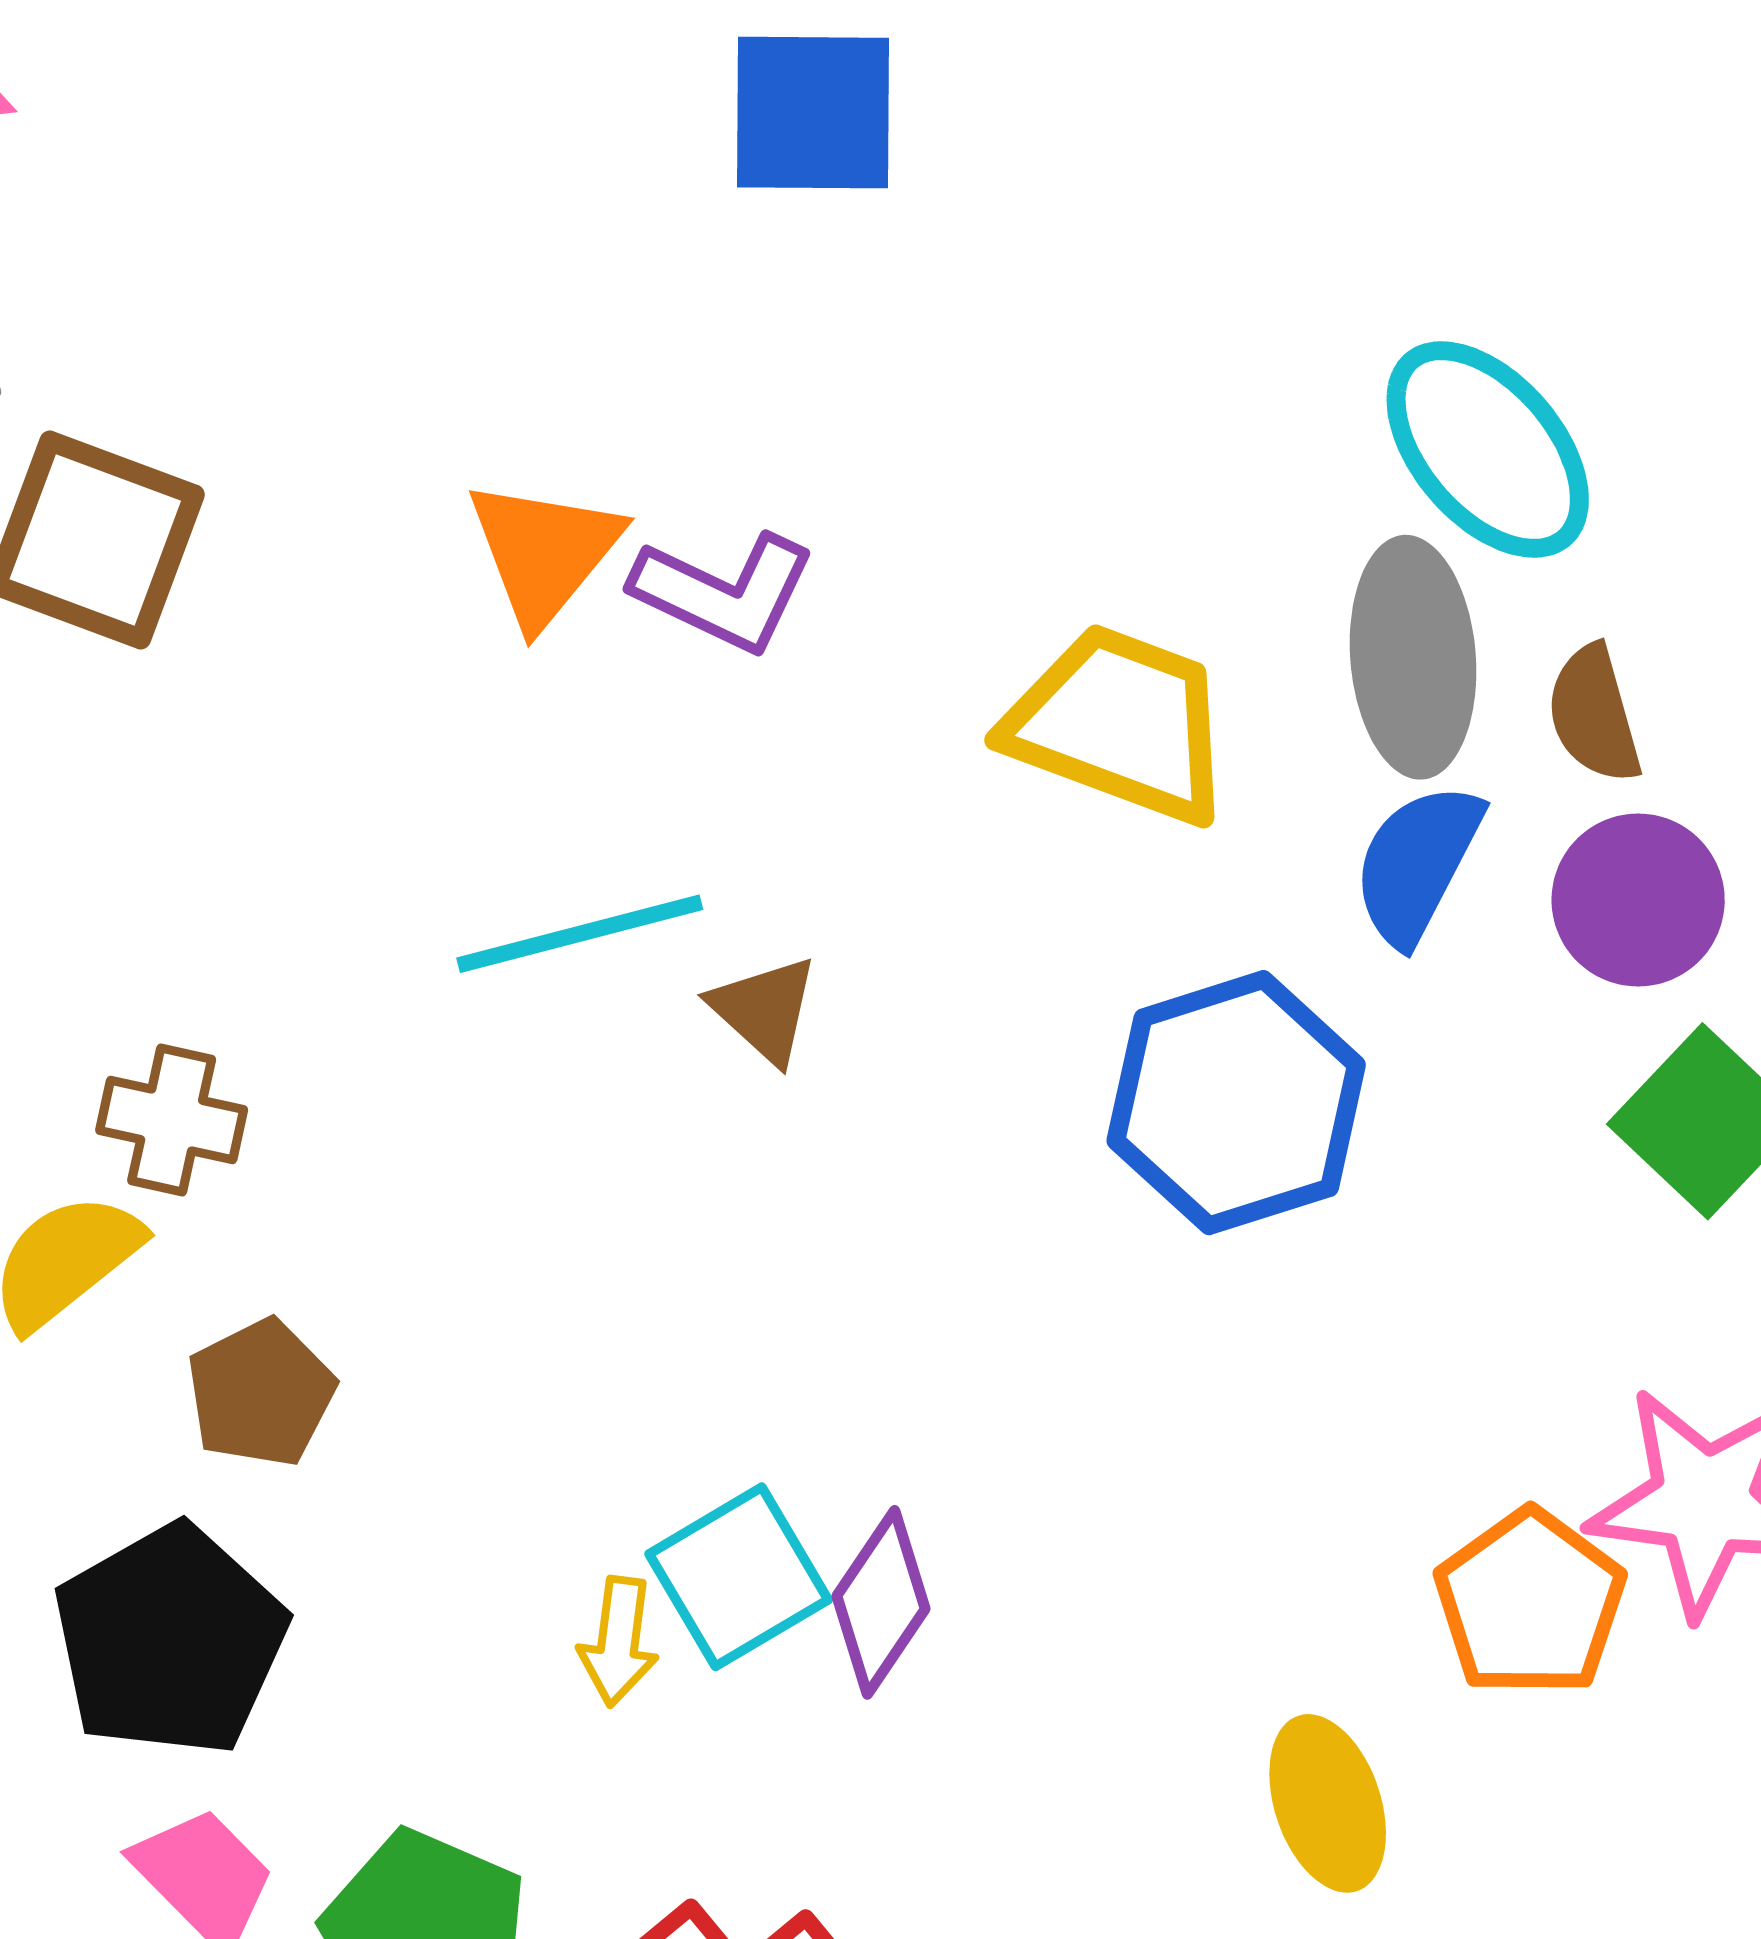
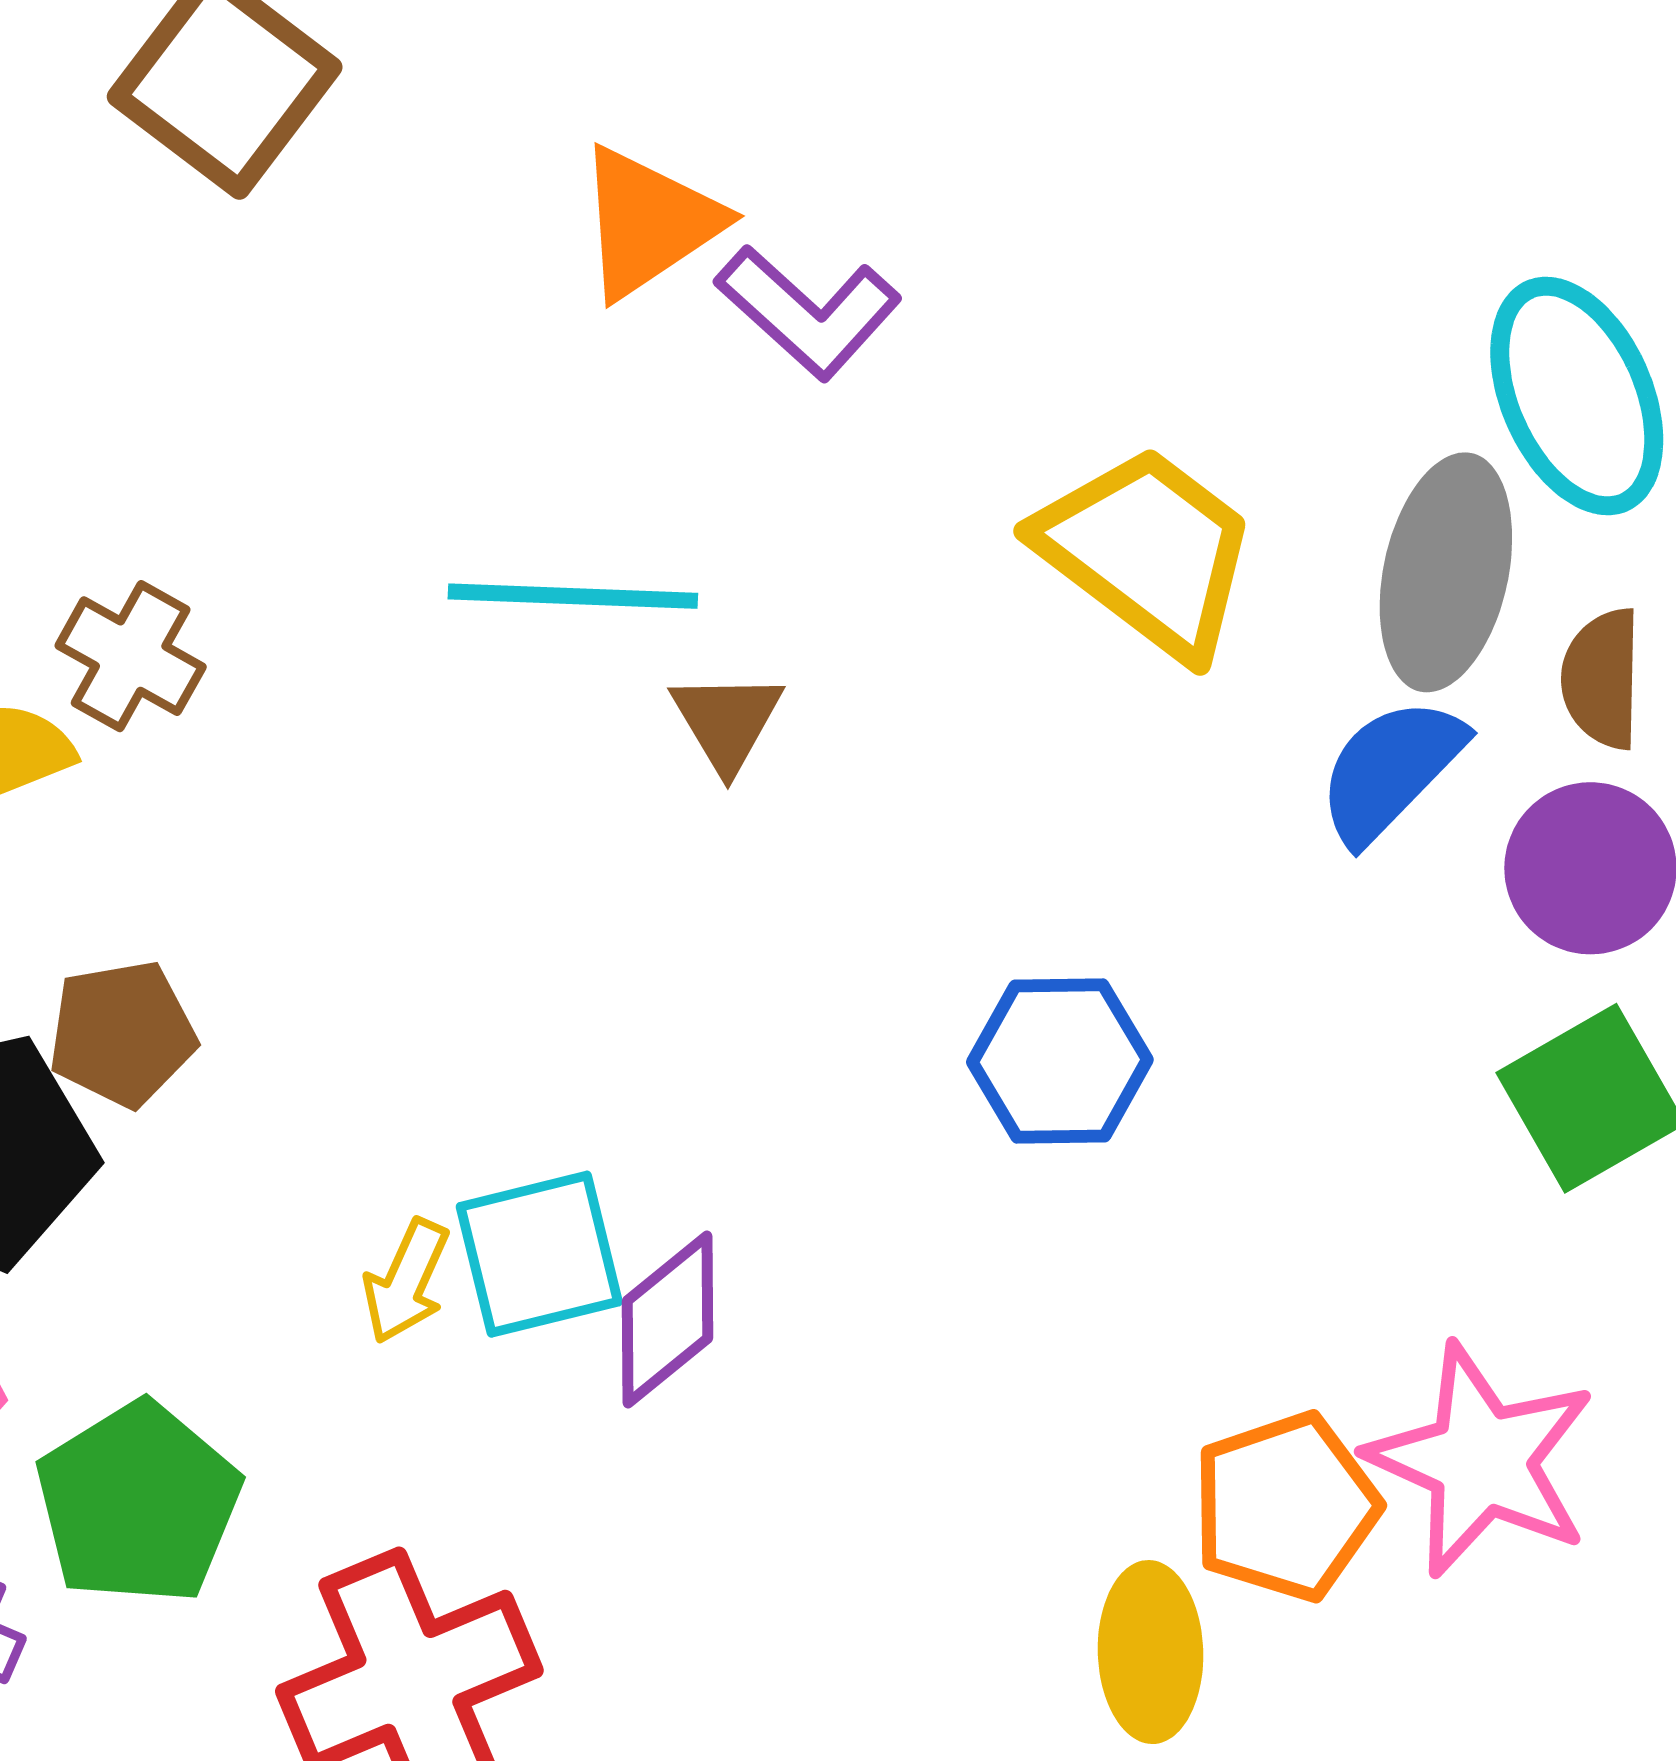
blue hexagon: (1236, 1103) -> (1060, 1061), moved, size x0.7
brown pentagon: (261, 1393) -> (122, 1034), moved
yellow ellipse: (1328, 1803) -> (1150, 1652), moved

